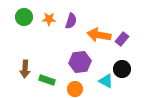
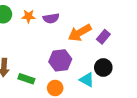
purple semicircle: (71, 21) -> (51, 18), turned 63
orange arrow: (99, 35) -> (80, 33), turned -40

